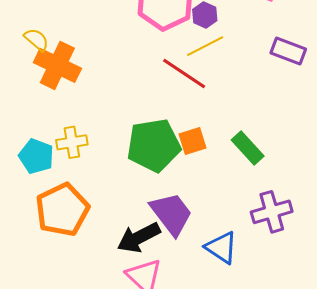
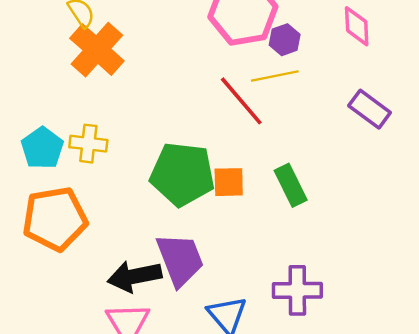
green rectangle: (248, 148) -> (291, 185), moved

